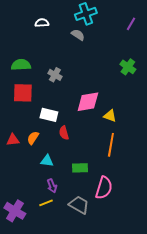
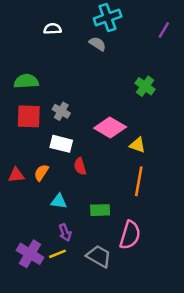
green cross: (128, 67) -> (145, 86), moved
gray cross: (55, 75) -> (61, 111), moved
pink diamond: (88, 102) -> (110, 128), turned 40
purple cross: (15, 211) -> (30, 254), moved

